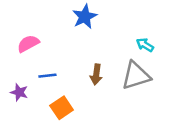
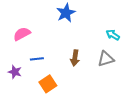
gray triangle: (136, 76) -> (106, 59), size x0.7

